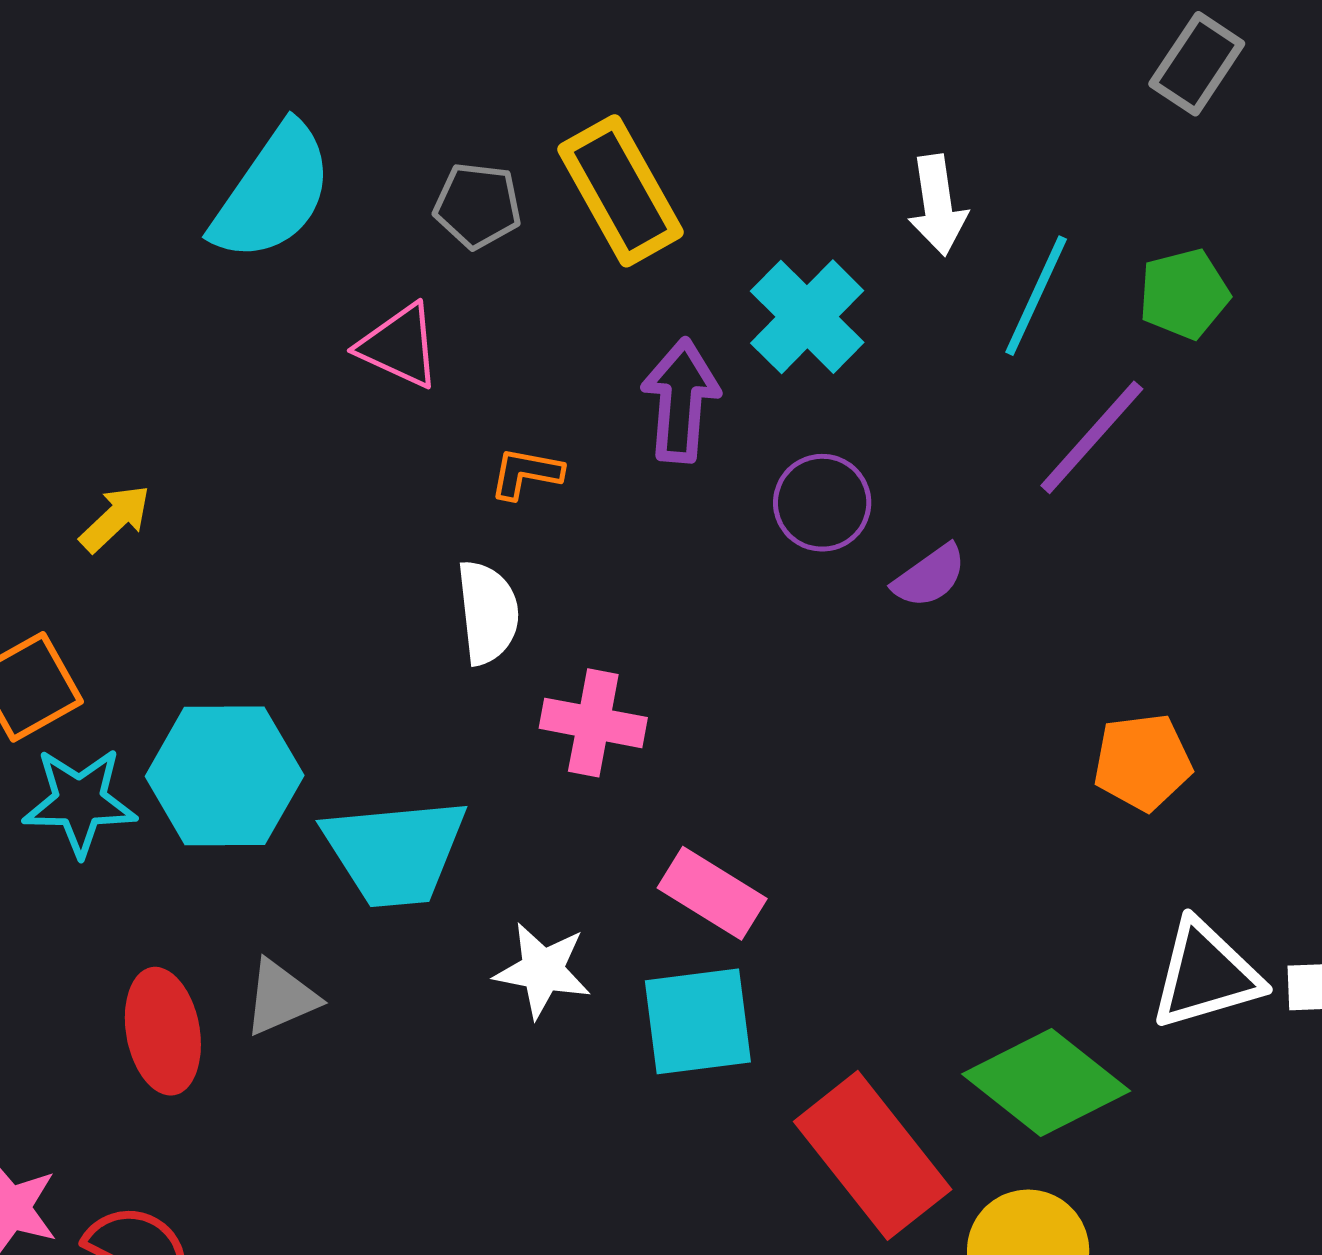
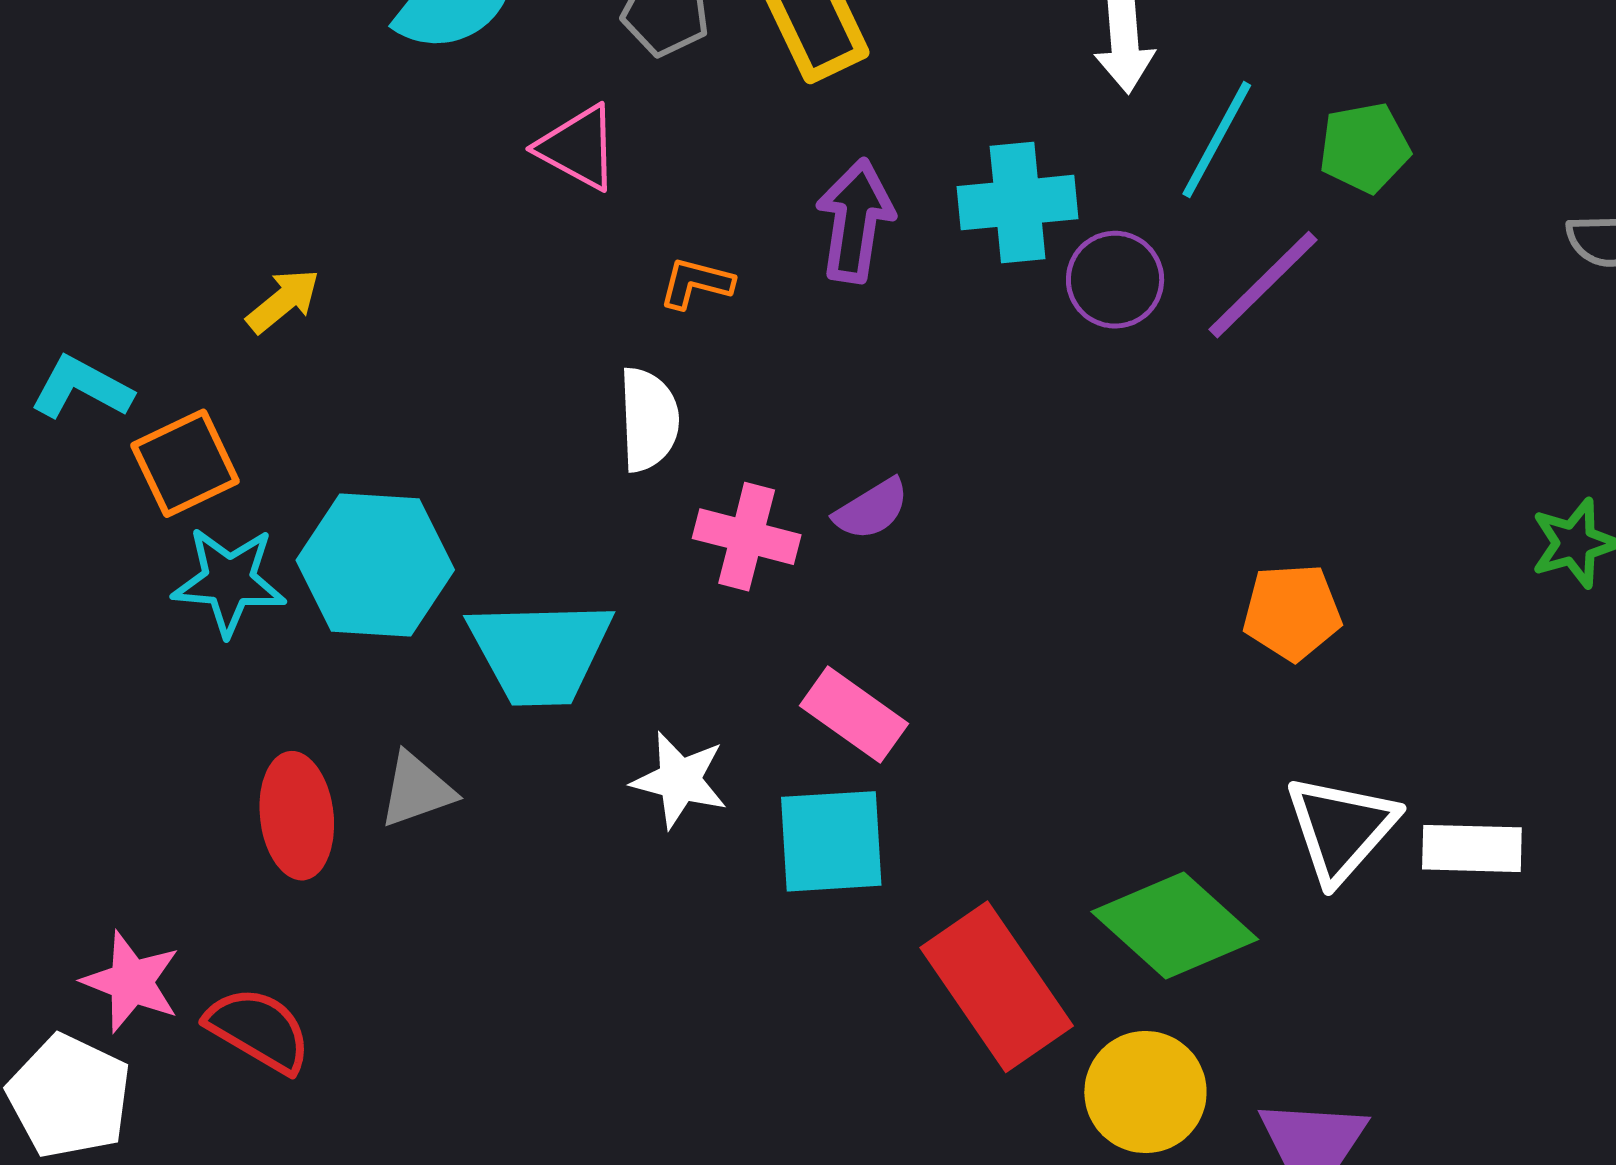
cyan cross: (807, 317) -> (1018, 203), moved, turned 36
purple circle: (822, 503) -> (1115, 280), moved
purple semicircle: (930, 576) -> (872, 509), moved
white triangle: (1206, 975) -> (1341, 828), turned -36

